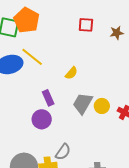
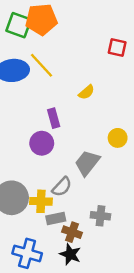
orange pentagon: (26, 20) -> (41, 19), turned 30
red square: (86, 25) -> (117, 48), moved
gray trapezoid: (83, 103) -> (87, 163), moved

